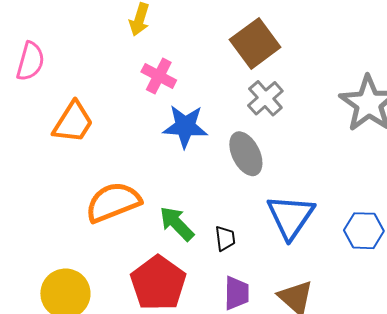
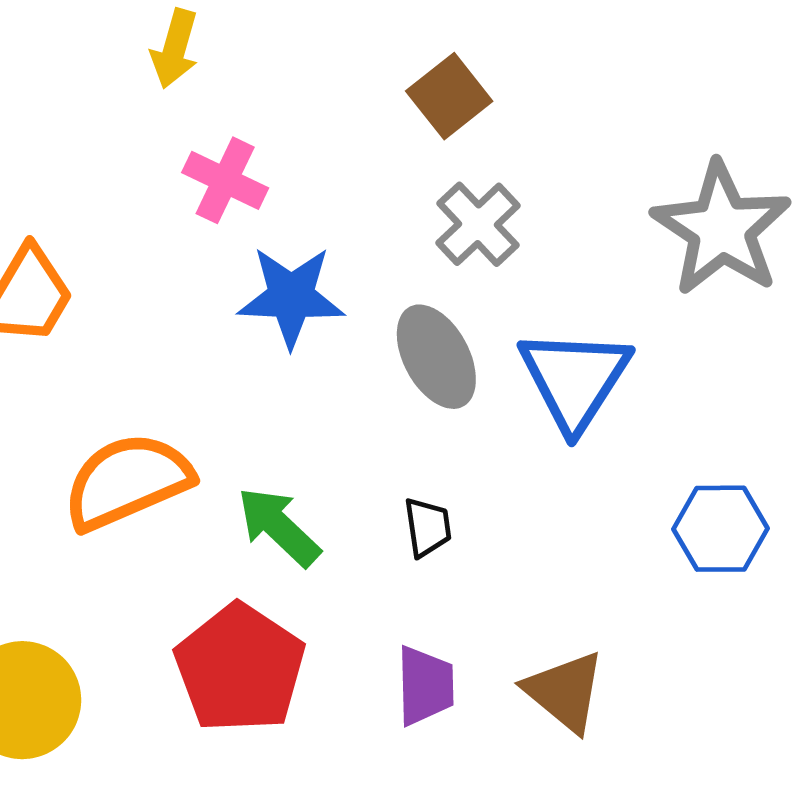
brown square: (255, 43) -> (449, 96), size x0.7
blue triangle: (291, 217) -> (575, 379), moved
black trapezoid: (225, 238) -> (428, 527), moved

